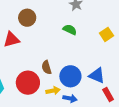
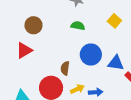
brown semicircle: (47, 67) -> (65, 68), turned 40
blue circle: (70, 76) -> (91, 55), moved

